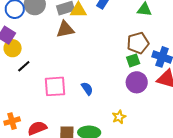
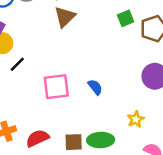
brown triangle: (65, 29) -> (65, 17), turned -30
green square: (133, 60) -> (126, 18), moved

